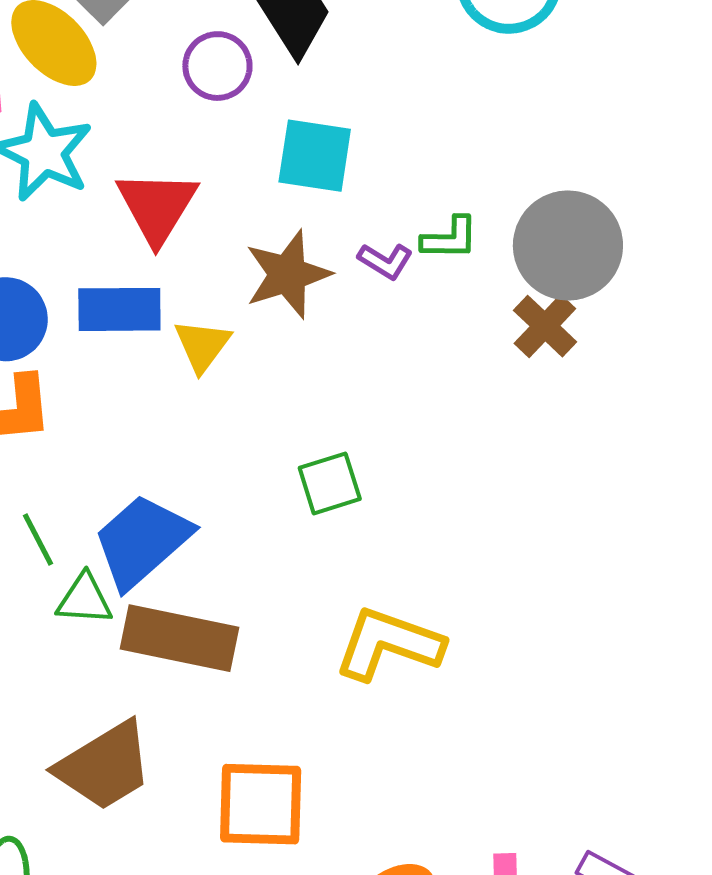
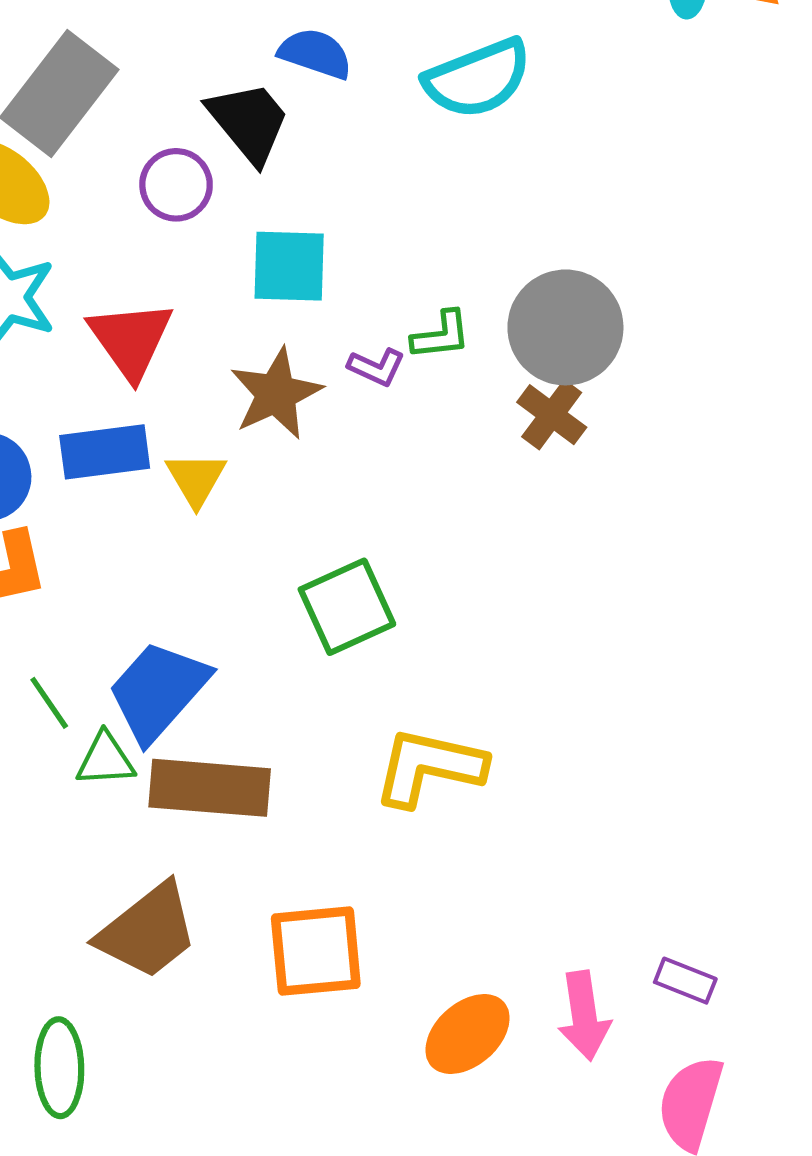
green square: (330, 483) -> (347, 607), size x1.4

